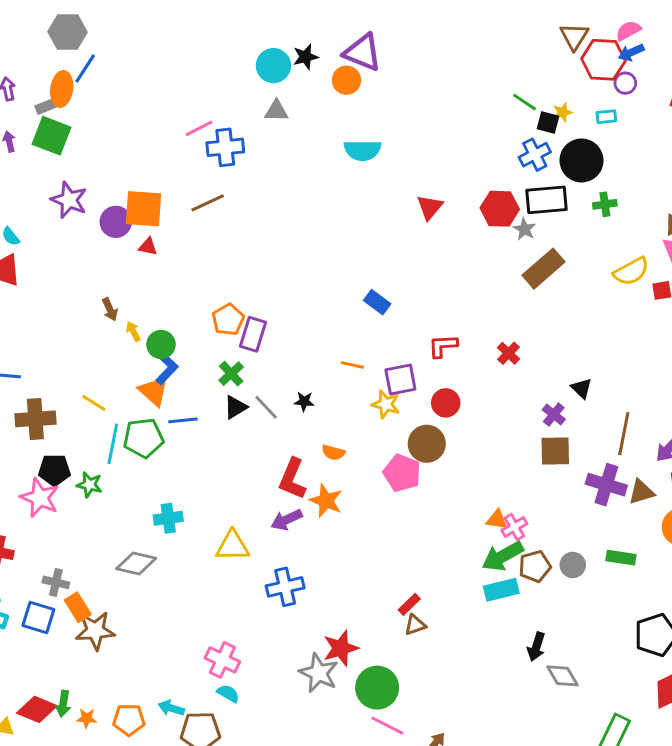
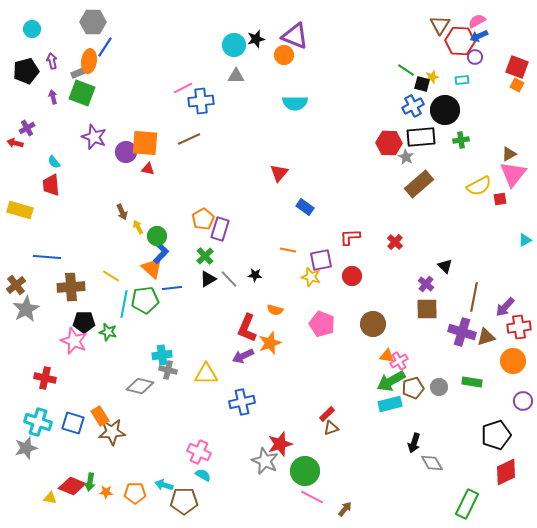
red triangle: (430, 207) -> (279, 173), moved
brown circle: (427, 444) -> (373, 324), moved
orange star: (326, 501) -> (270, 343), turned 30
gray cross: (56, 582) -> (168, 370), moved

